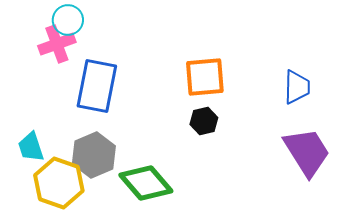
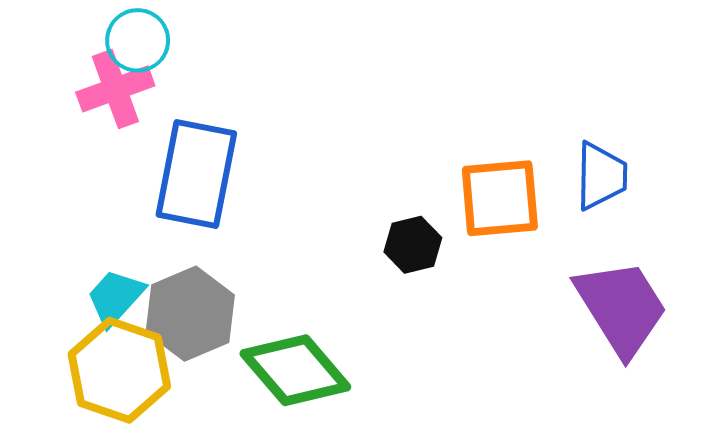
orange square: (205, 77) -> (500, 198), moved
cyan trapezoid: (31, 147) -> (115, 297), moved, turned 60

